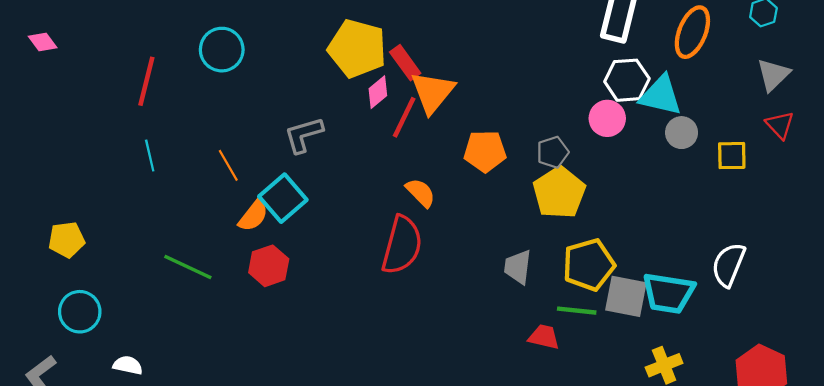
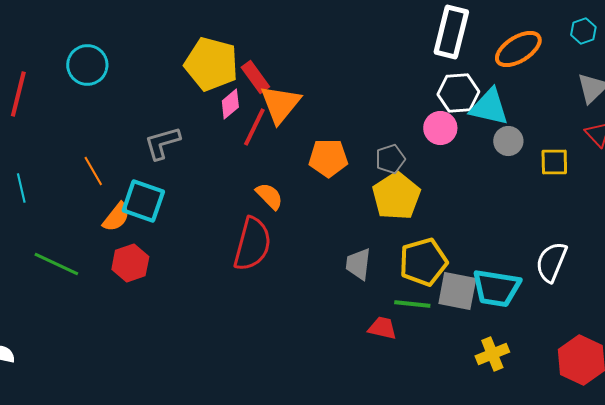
orange ellipse: (692, 32) -> (518, 49), turned 36
cyan line: (150, 156) -> (21, 188), moved
cyan square: (283, 198) -> (143, 201), turned -30

